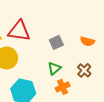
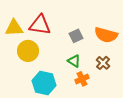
orange semicircle: (87, 41) -> (106, 35), size x1.6
green triangle: (54, 68) -> (74, 61), turned -48

